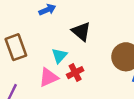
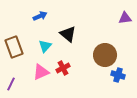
cyan triangle: (59, 56) -> (45, 46), moved

